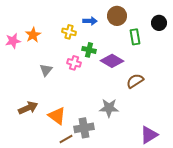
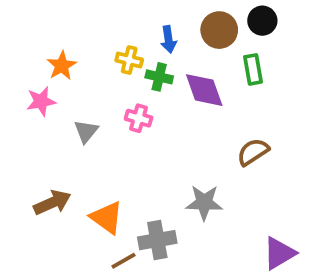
blue arrow: (90, 21) -> (169, 39), turned 80
black circle: (159, 23) -> (262, 21), moved
pink star: (13, 41) -> (41, 101), moved
green cross: (89, 50) -> (159, 77), moved
purple diamond: (112, 61) -> (204, 90), moved, turned 40

